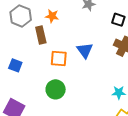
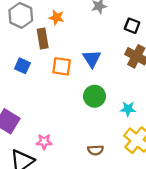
blue square: (15, 65) -> (22, 66), moved
green circle: (56, 89) -> (95, 96), moved

